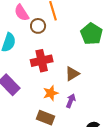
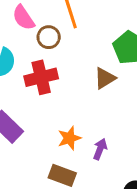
red cross: (42, 61) -> (41, 77), moved
brown triangle: (72, 74) -> (105, 78), moved

